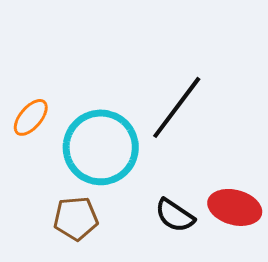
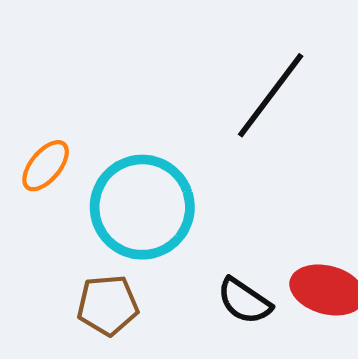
black line: (177, 107) -> (271, 95), moved

